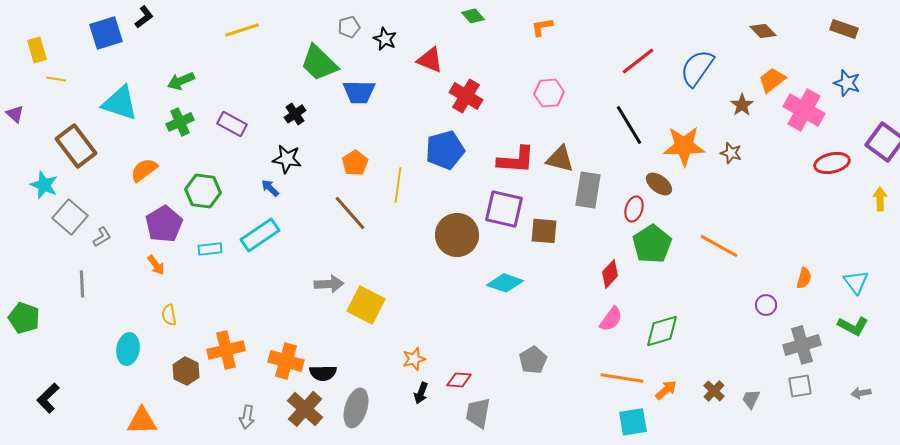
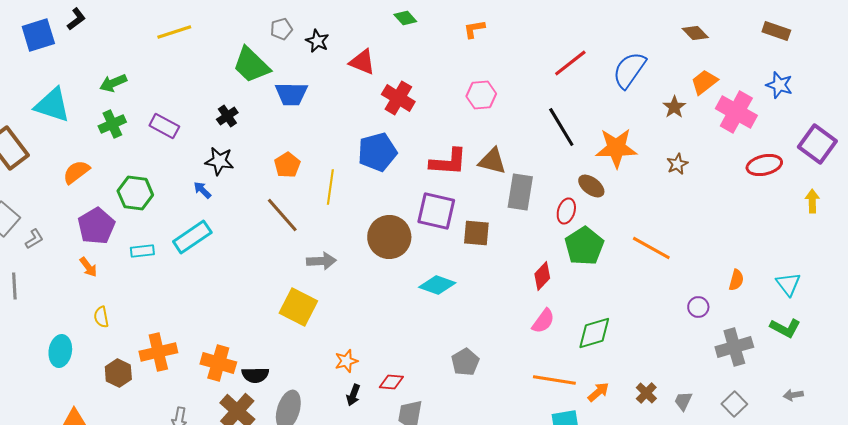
brown star: (731, 153) -> (677, 164), moved, turned 30
gray arrow: (329, 284) -> (321, 261), moved
gray square: (800, 386) -> (734, 404), moved, turned -35

